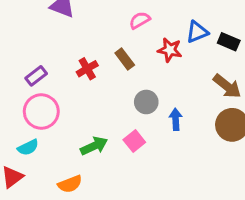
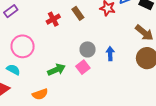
purple rectangle: (36, 76) -> (11, 11), moved
gray circle: (146, 102) -> (88, 49), moved
cyan semicircle: (28, 147) -> (13, 70), turned -128

